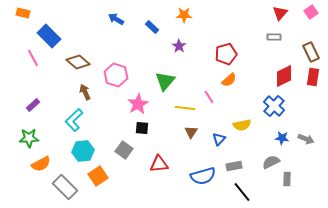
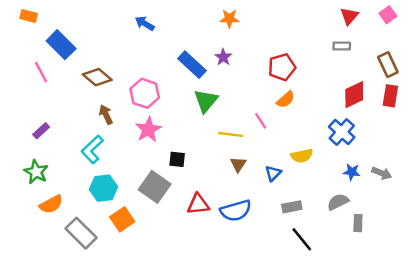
blue rectangle: (152, 27) -> (192, 65), moved, size x1.6
pink star: (138, 104) -> (148, 130), moved
green star: (29, 138) -> (36, 172), turned 30
gray square: (124, 150) -> (155, 187), size x1.4
blue semicircle: (203, 176) -> (236, 211), moved

